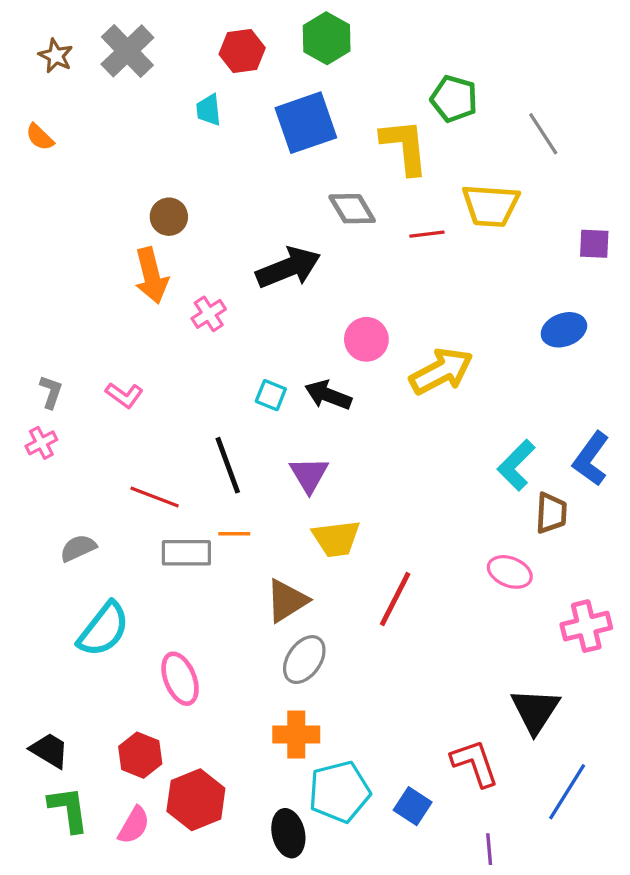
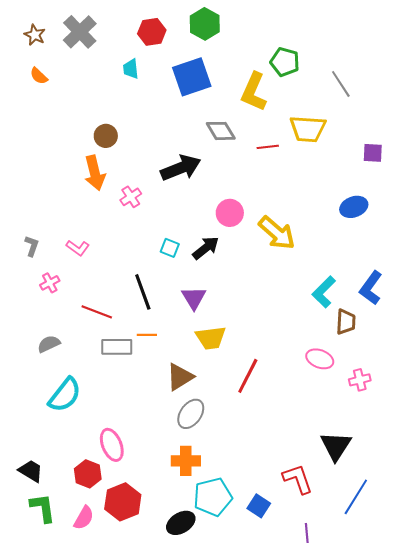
orange semicircle: (40, 137) -> (39, 76), moved
yellow L-shape: (405, 147) -> (254, 92), turned -150
yellow arrow: (441, 371) -> (277, 233), turned 69
black arrow: (328, 395) -> (206, 248), turned 120
pink cross: (41, 443) -> (50, 283), moved
pink cross: (586, 626) -> (360, 380), moved, size x0.7
pink ellipse: (180, 679) -> (112, 445), moved
black ellipse: (288, 833) -> (181, 523), turned 72

